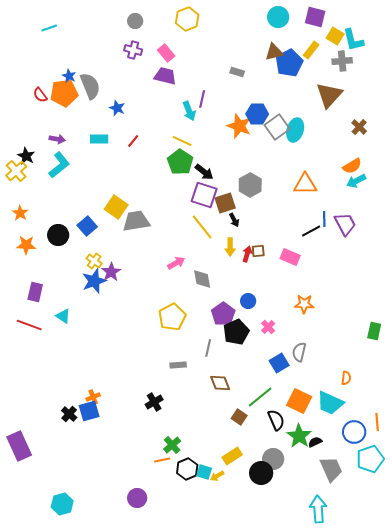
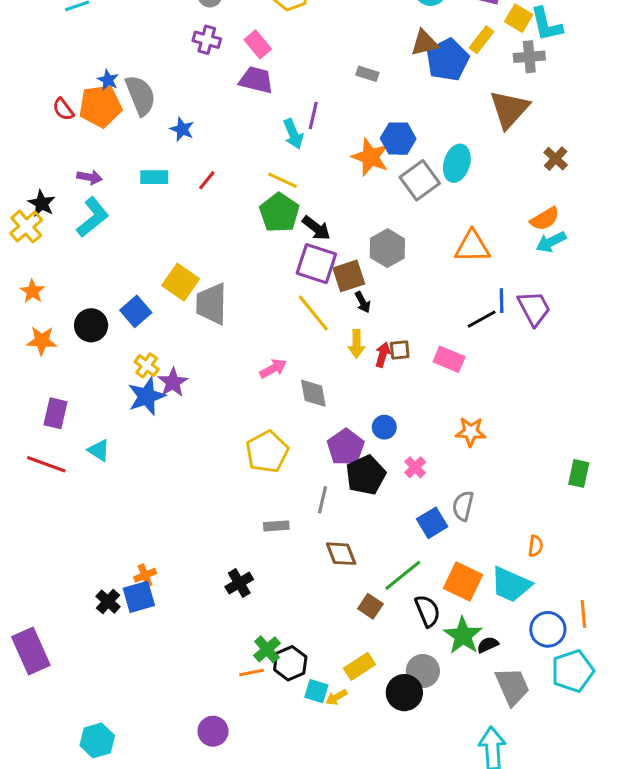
gray square: (277, 127) -> (420, 180), moved
gray trapezoid: (136, 221) -> (211, 304), turned -80
black hexagon: (187, 469) -> (290, 663), moved

